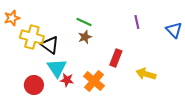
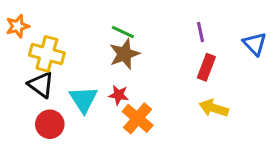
brown star: (85, 37) -> (124, 54), size x1.5
black triangle: (50, 45) -> (41, 85), moved
red rectangle: (116, 58) -> (206, 67), moved
red star: (67, 80) -> (119, 95), moved

